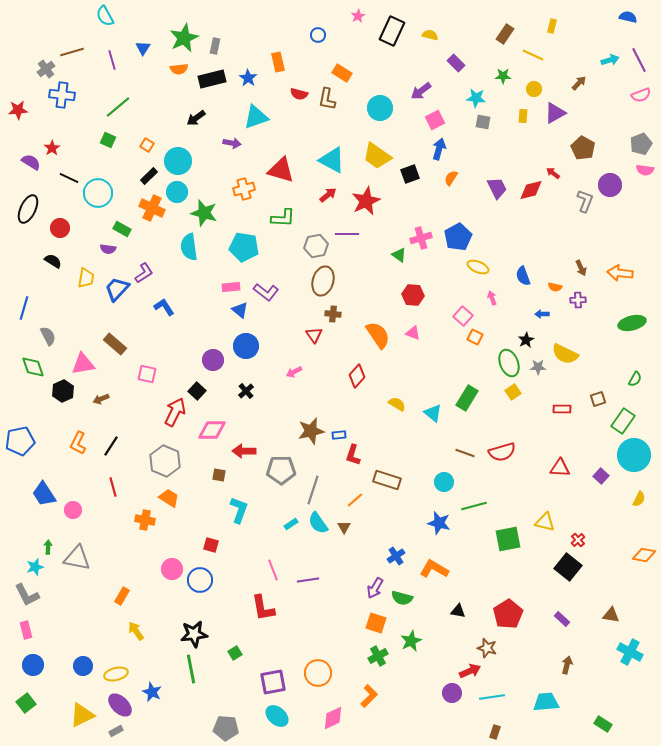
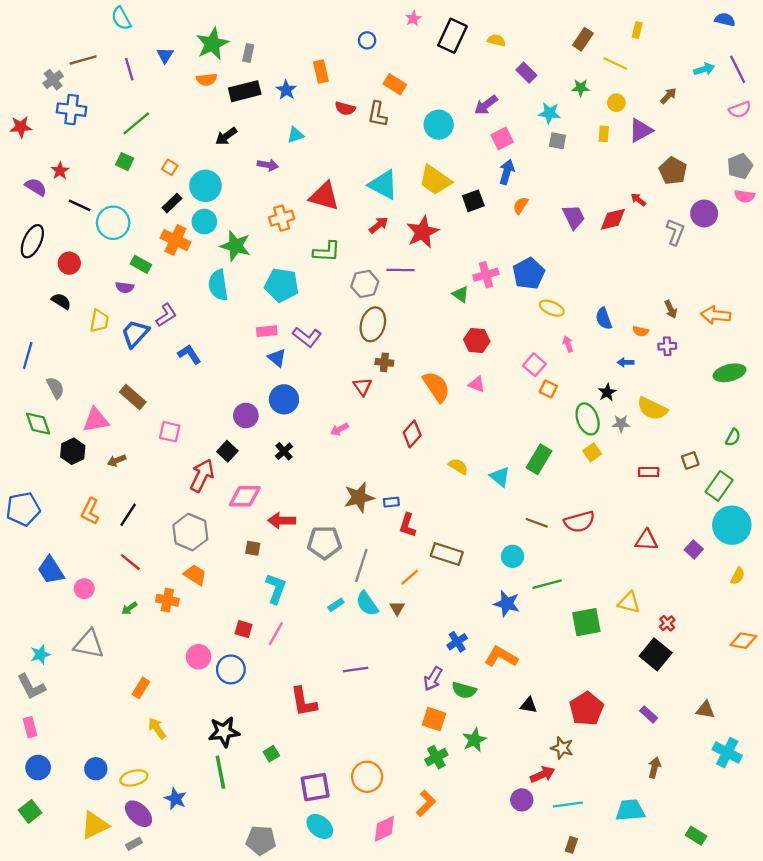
cyan triangle: (256, 117) -> (296, 135), size x0.6
red line: (113, 487) -> (130, 562), turned -36
green arrow: (48, 547) -> (129, 608), moved, turned -128
pink line: (273, 570) -> (276, 634), moved, turned 50

